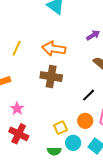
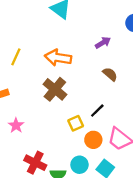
brown cross: (51, 77) -> (55, 89), turned 30
yellow square: (60, 128) -> (76, 123), moved
red cross: (19, 134) -> (35, 163), moved

